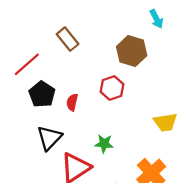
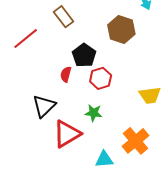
red hexagon: (112, 88) -> (101, 78), moved
black pentagon: (42, 94) -> (84, 55), moved

